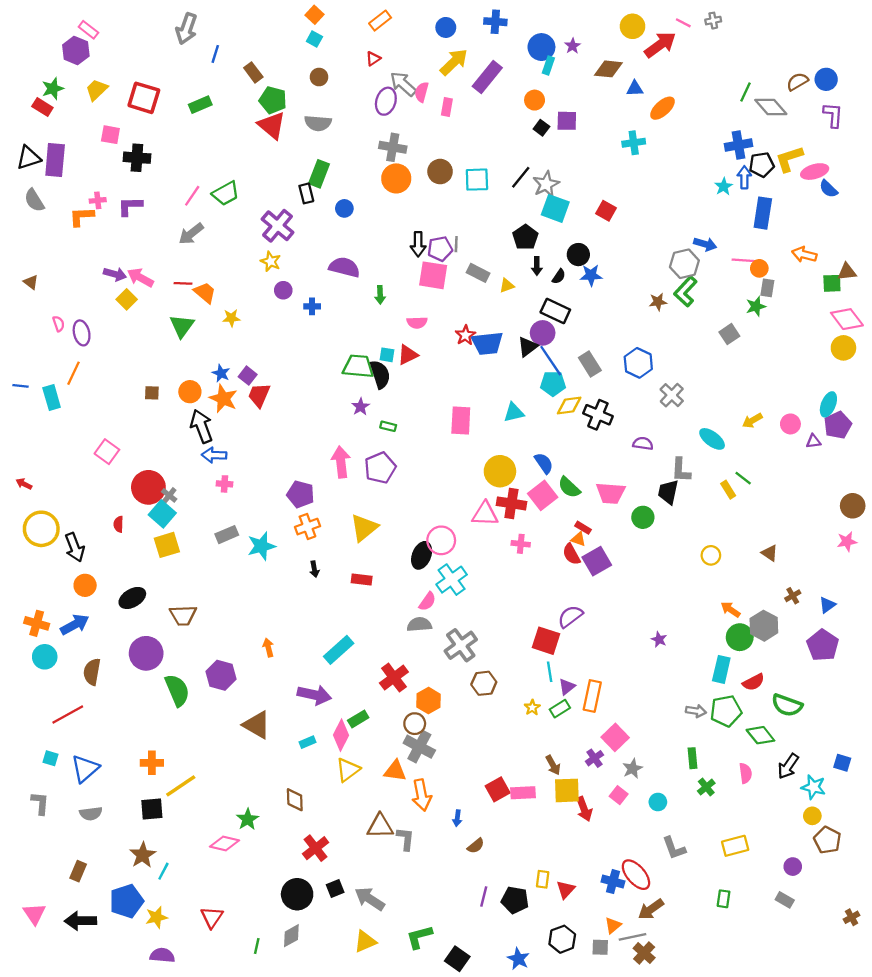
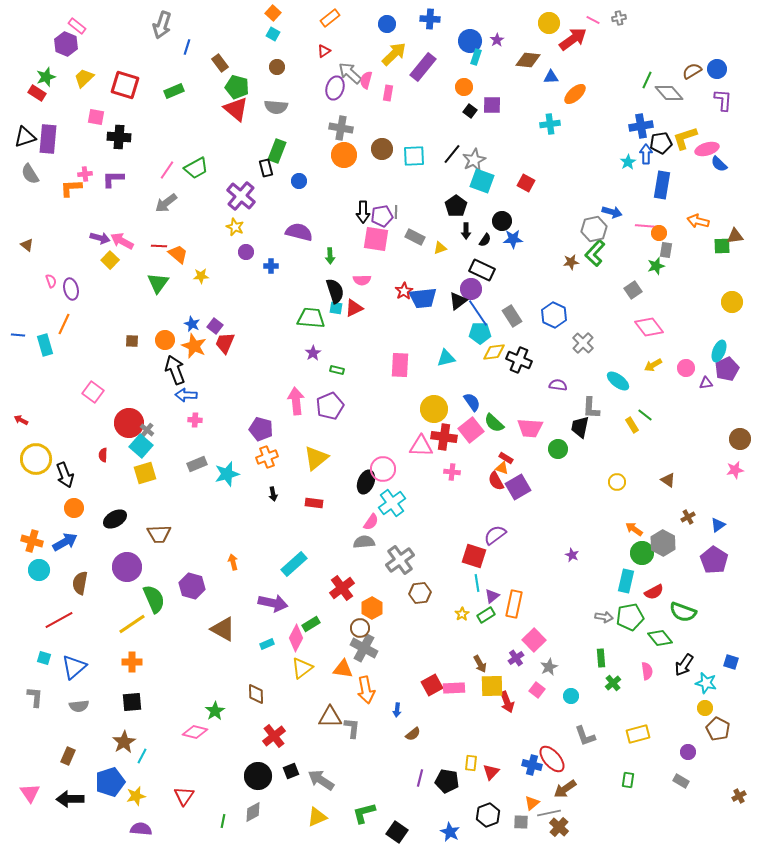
pink diamond: (847, 319) -> (649, 327), moved
black semicircle: (380, 374) -> (335, 291), moved
yellow line: (181, 786) -> (132, 624), moved

